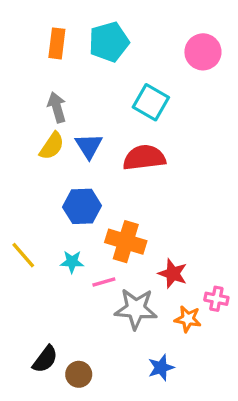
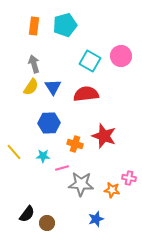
pink circle: (203, 52) -> (121, 56), moved
orange cross: (126, 242) -> (75, 144), size x0.7
red star: (173, 274) -> (104, 136), moved, size x1.4

